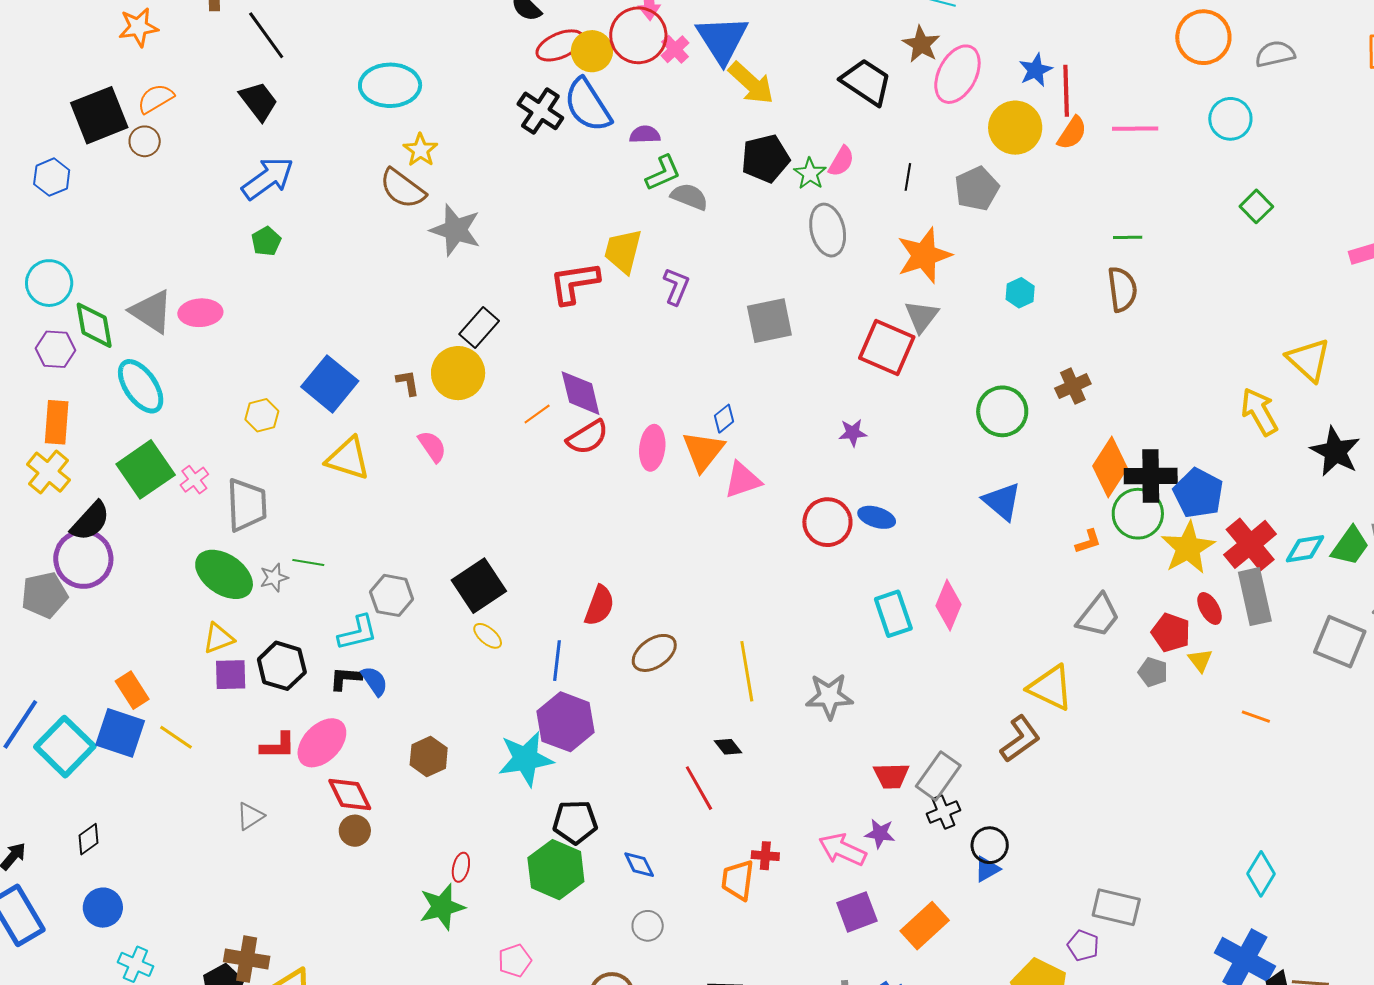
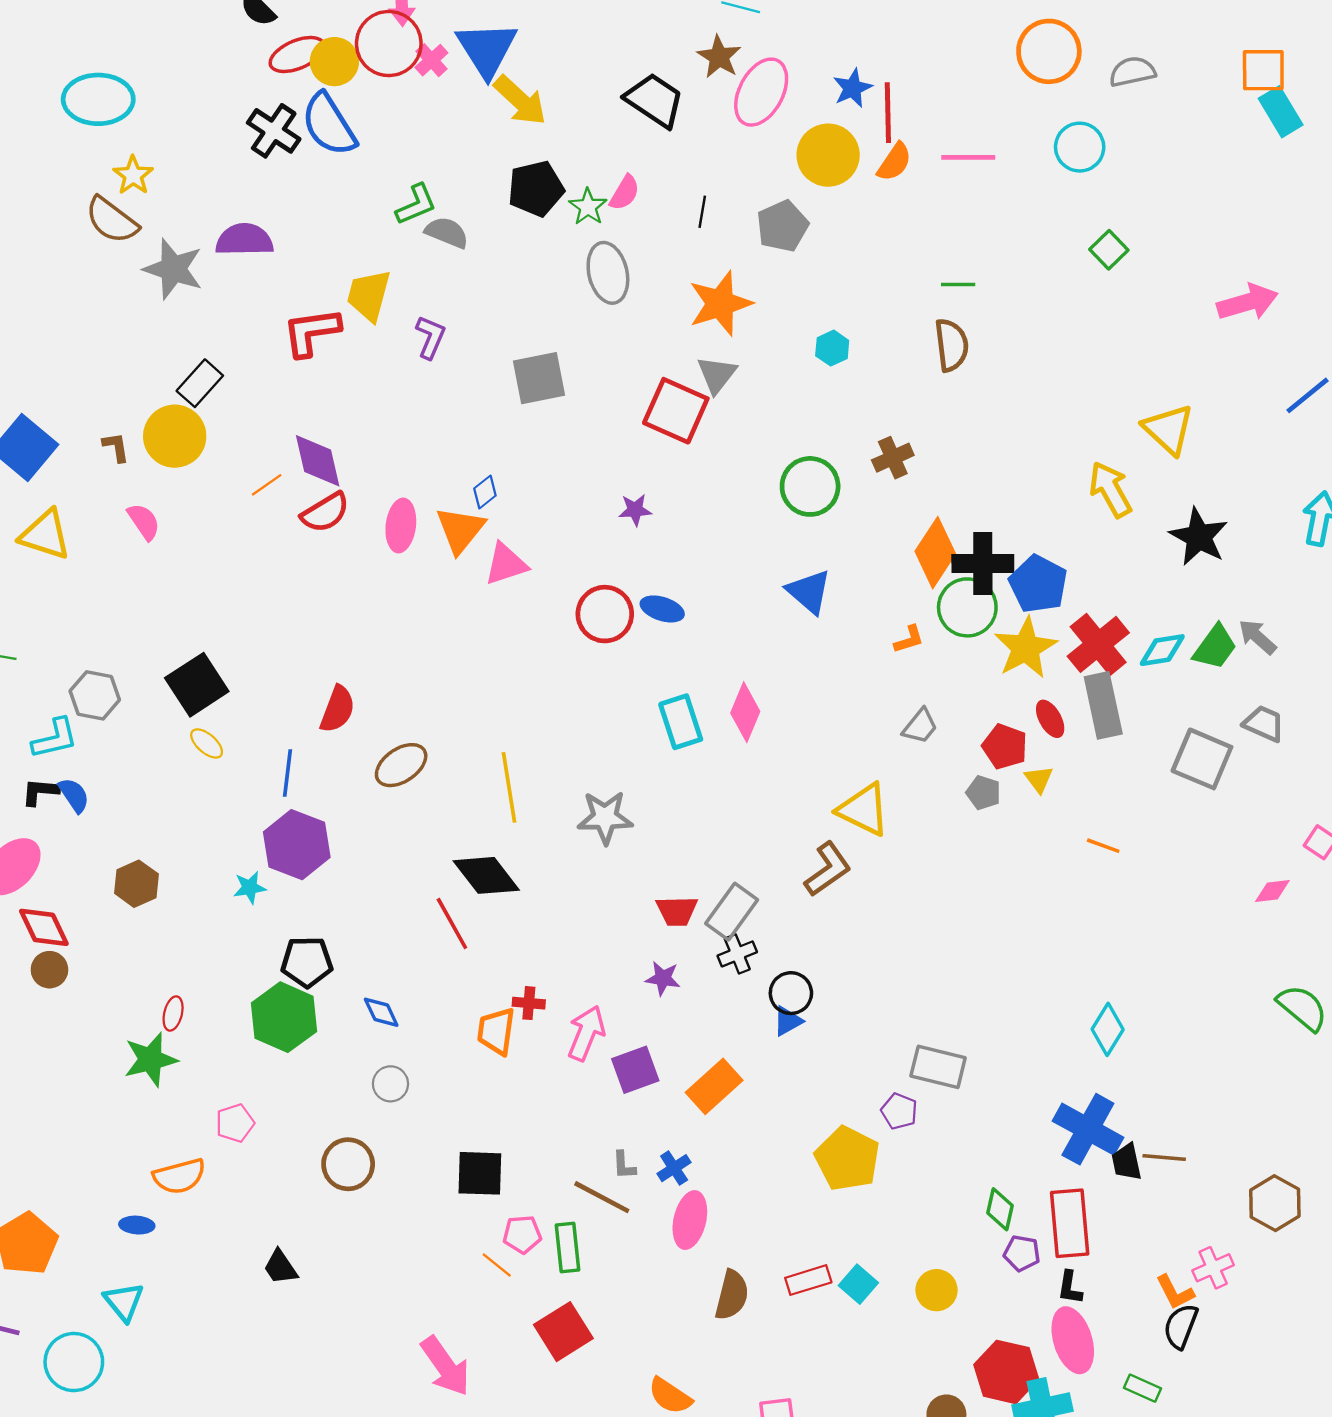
purple semicircle: (645, 135) -> (244, 240), moved, size x1.6
gray trapezoid: (1098, 616) -> (920, 726), size x0.7
black diamond: (728, 747) -> (486, 875), size x2.0
cyan star: (526, 759) -> (250, 887), size x0.5
pink arrow: (842, 850) -> (586, 1033), moved, turned 87

